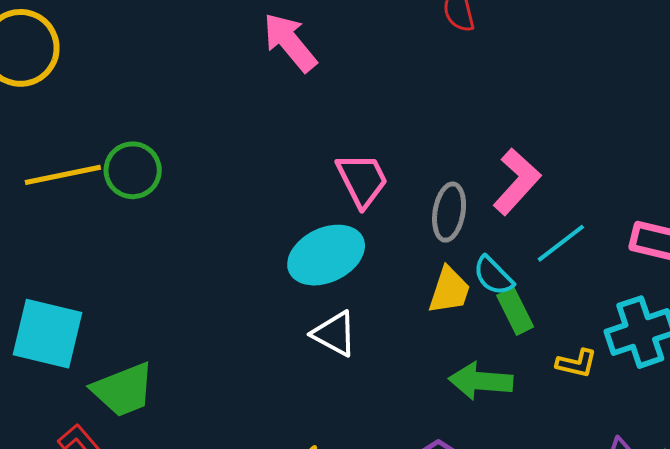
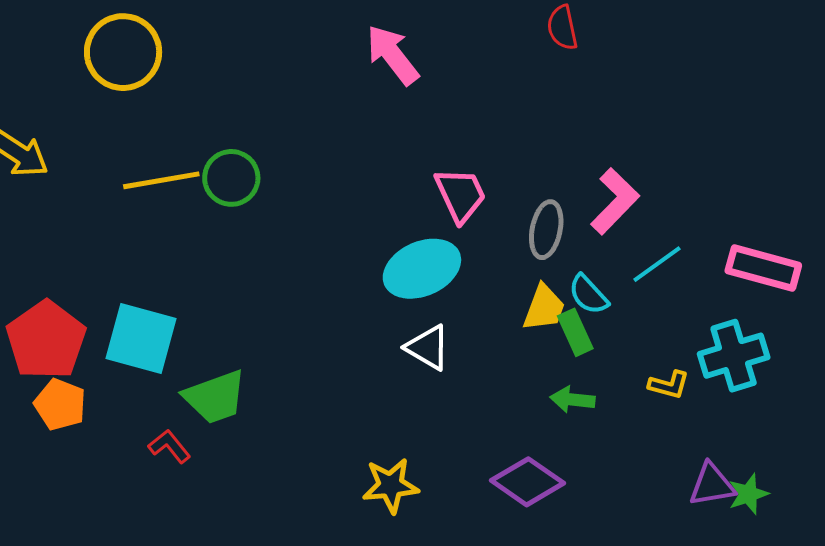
green rectangle: (515, 311) -> (575, 332), moved
green arrow: (481, 381) -> (573, 400), size x0.7

